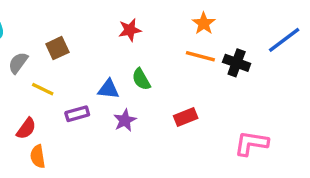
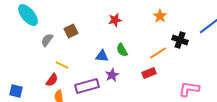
orange line: (200, 56) -> (158, 53), moved, turned -48
yellow line: (43, 89) -> (62, 65), moved
purple rectangle: (77, 114) -> (87, 86), moved, size x1.6

